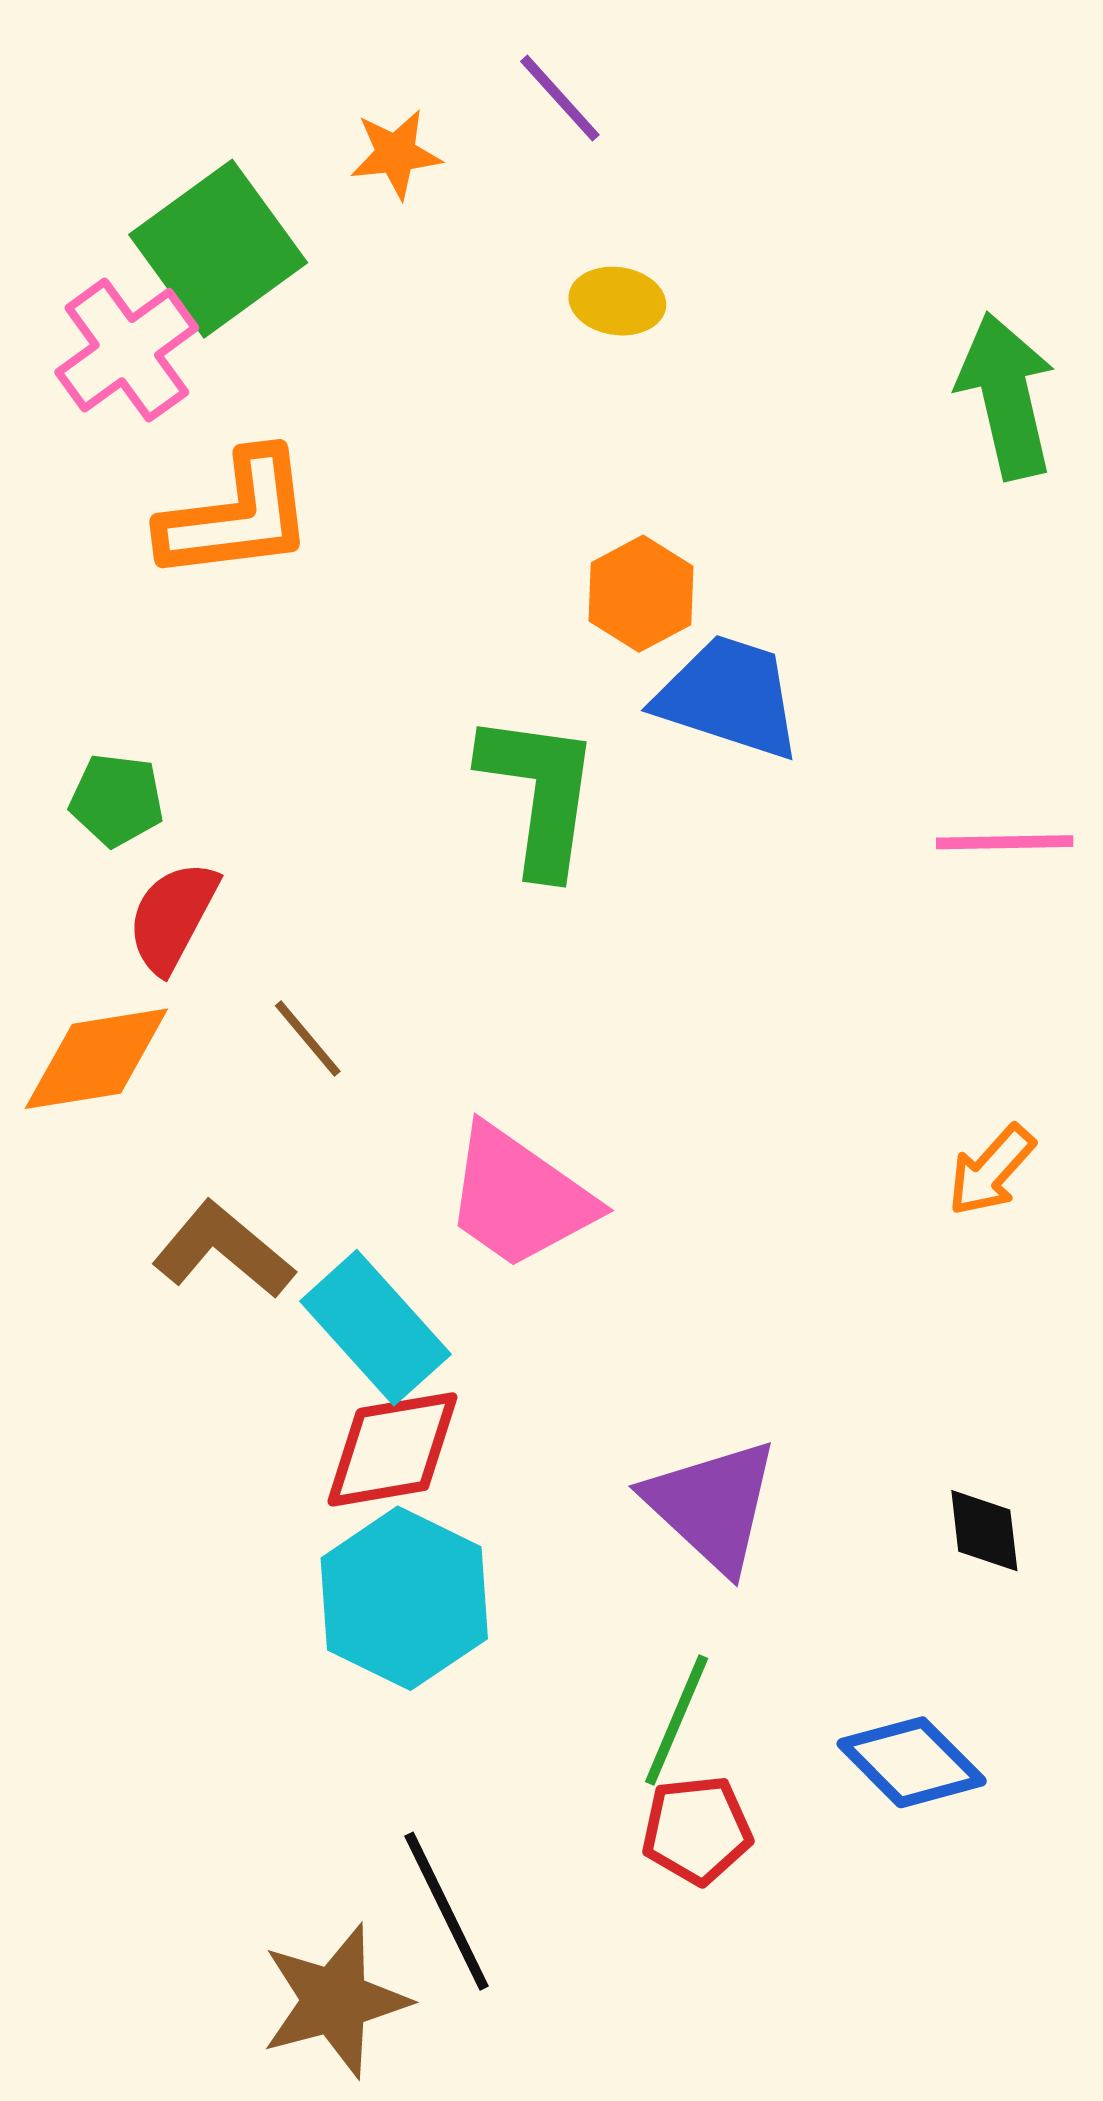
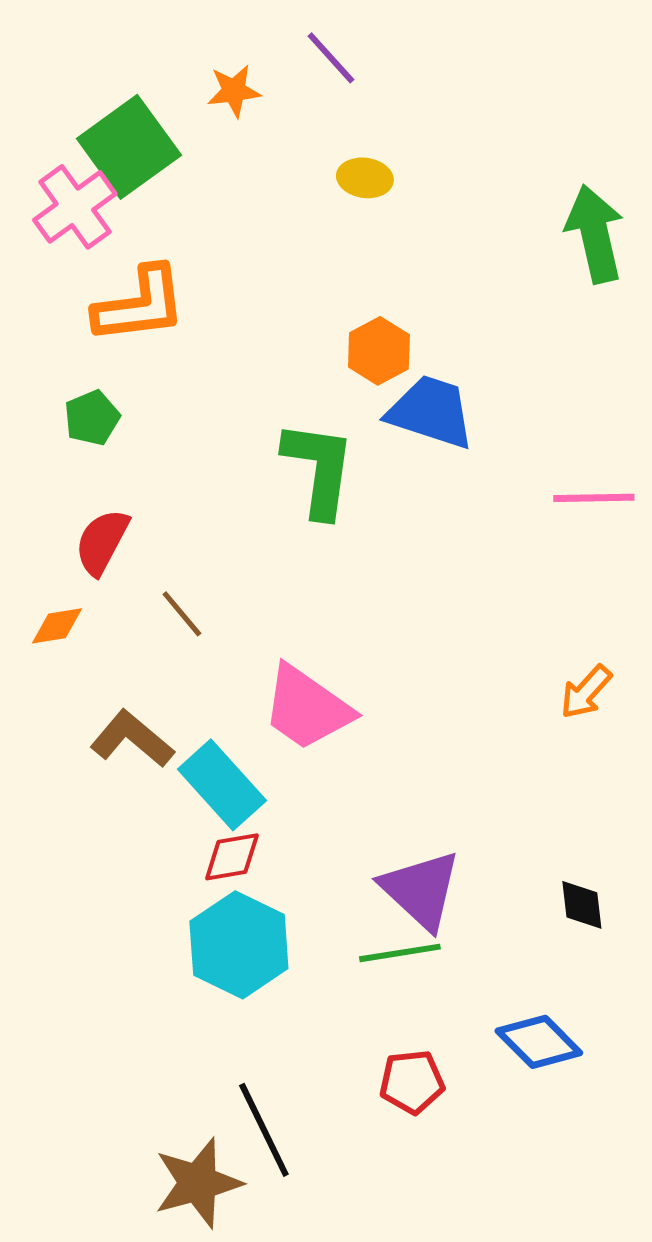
green pentagon: (117, 800) -> (92, 418), moved, turned -30
orange diamond: (96, 1059) -> (57, 626), size x0.6
red diamond: (392, 1449) -> (232, 857), size x0.7
green line: (677, 1720) -> (400, 953), moved, turned 58

